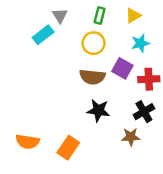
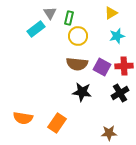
green rectangle: (100, 16) -> (69, 18), moved
purple square: (122, 68) -> (102, 67), moved
brown star: (131, 137) -> (109, 133), moved

